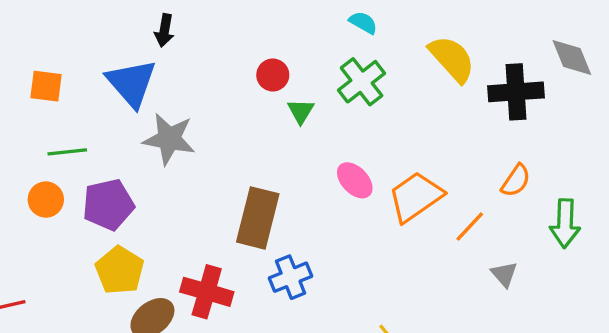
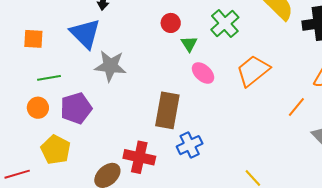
pink ellipse: (355, 180) -> (203, 73), moved
orange trapezoid: (416, 197) -> (253, 71), moved
yellow pentagon: (120, 270) -> (56, 150), moved

